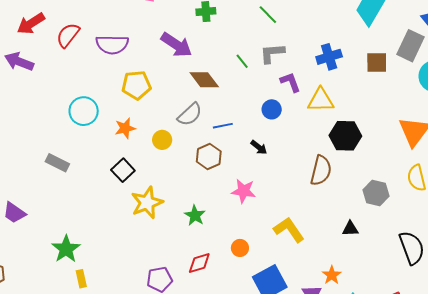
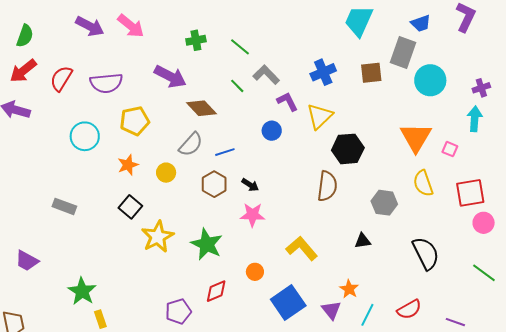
green line: (268, 15) -> (240, 47), moved
gray L-shape: (272, 53) -> (266, 75), turned 56
yellow triangle: (321, 100) -> (320, 116), turned -36
cyan circle: (84, 111) -> (85, 136), moved
black arrow: (259, 147) -> (250, 185), moved
green star: (195, 215) -> (207, 244), size x1.5

